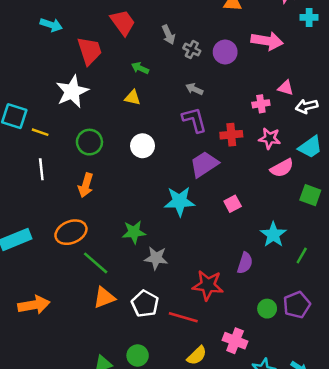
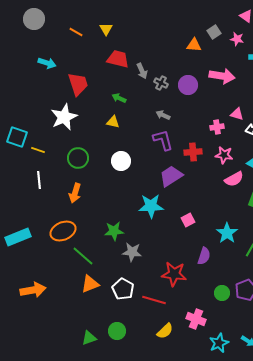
red trapezoid: (123, 22) -> (118, 59), moved, turned -40
pink square: (233, 204) -> (188, 220), moved

